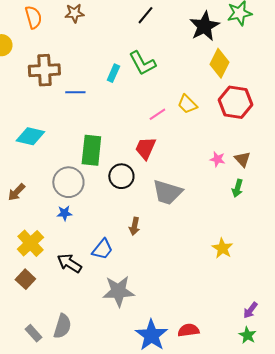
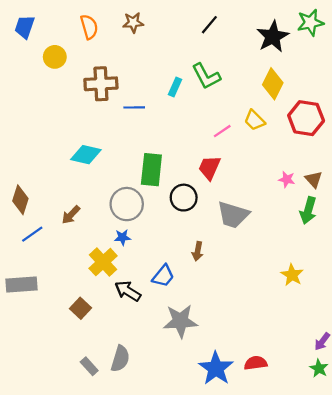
yellow diamond: (219, 63) -> (273, 84), moved
green arrow: (237, 188) -> (308, 210), size x1.4
yellow cross: (30, 243) -> (103, 262), moved

